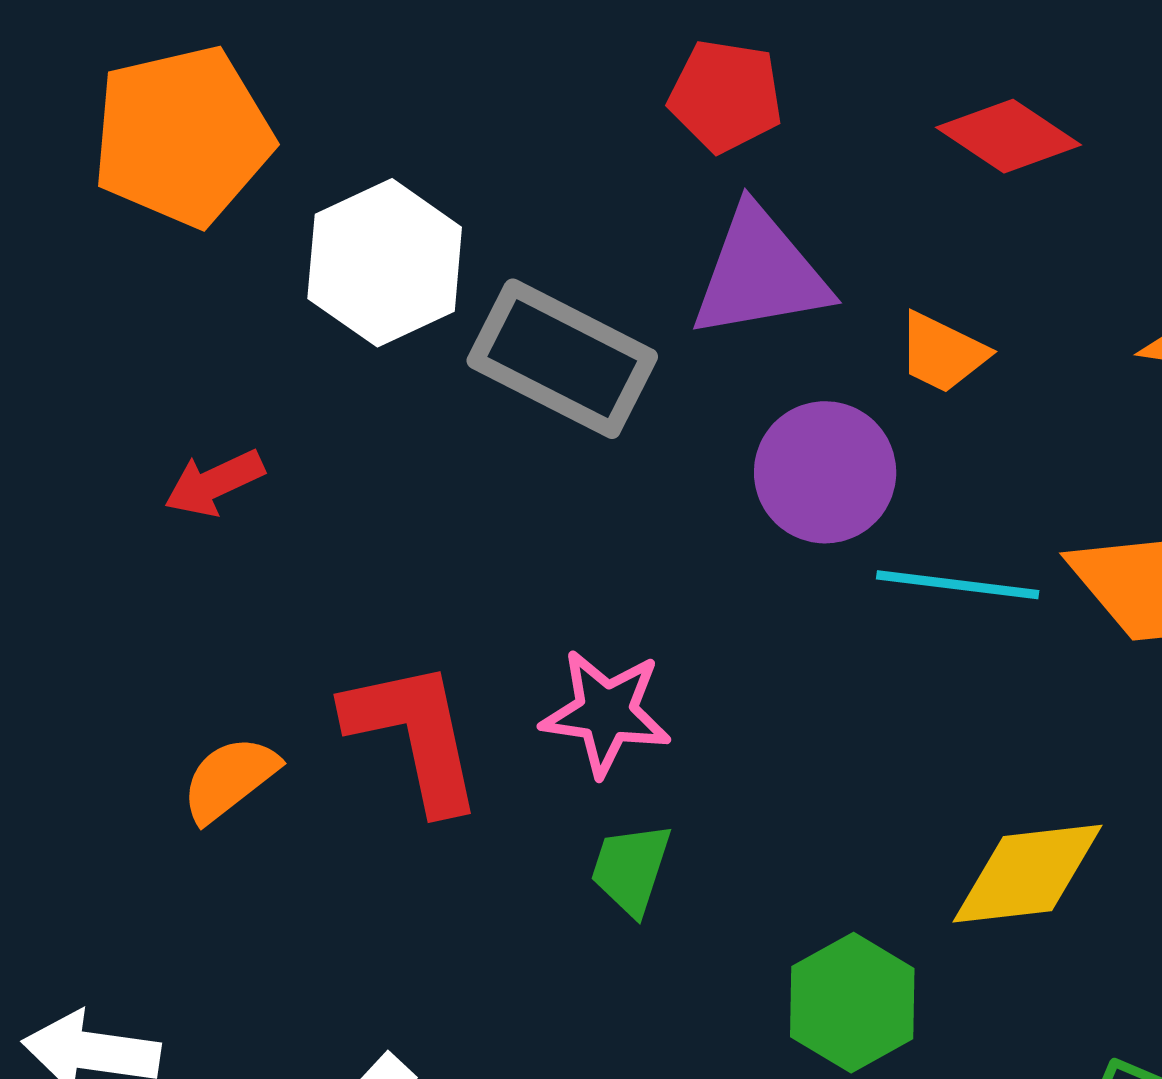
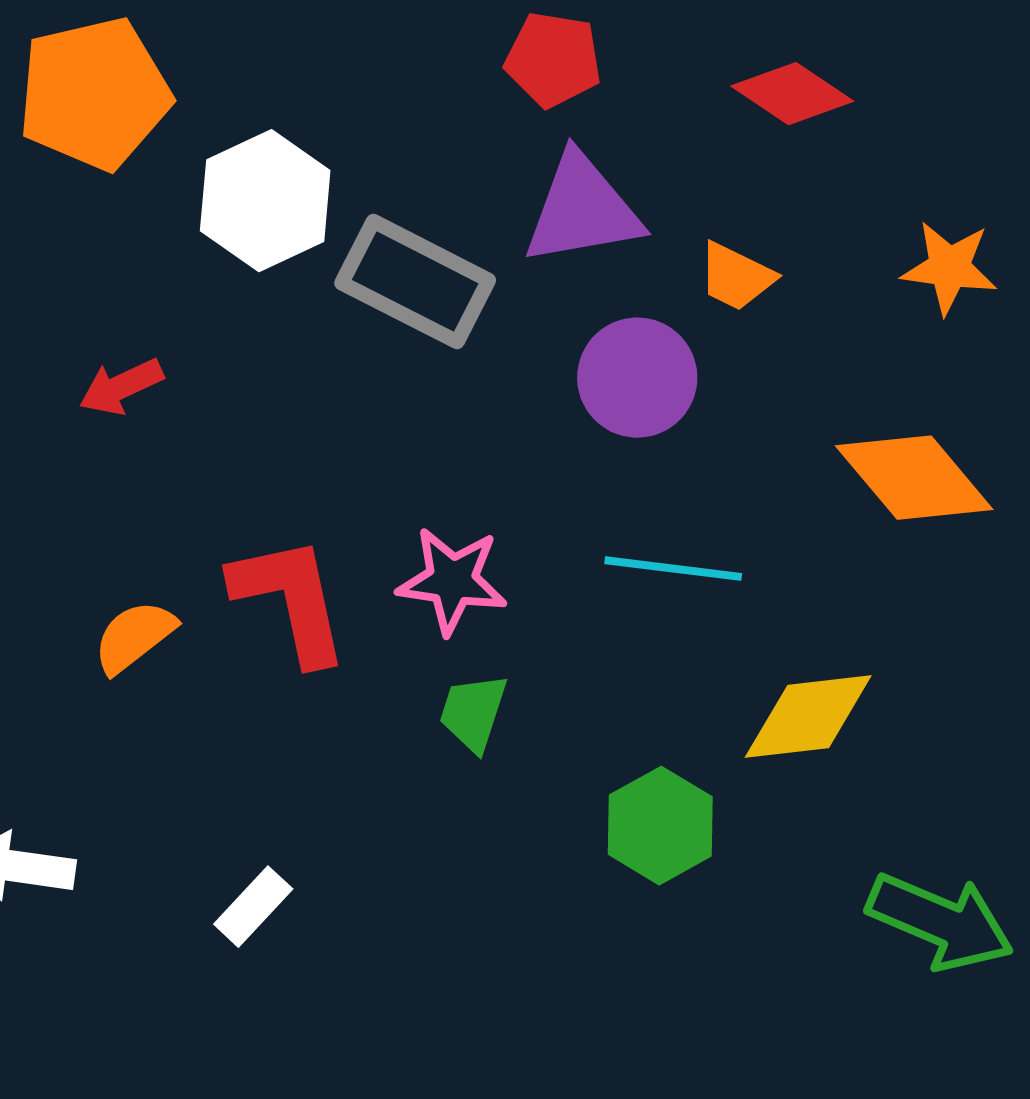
cyan line: (958, 585) -> (673, 569), moved

